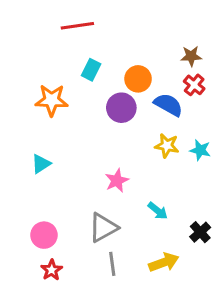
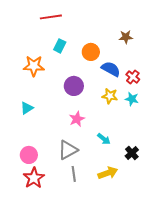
red cross: (194, 85) -> (133, 77), moved
purple circle: (121, 108) -> (74, 86), moved
red star: (52, 270) -> (34, 178), size x1.5

